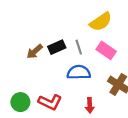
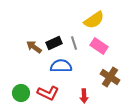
brown arrow: (35, 51) -> (34, 47), turned 77
blue semicircle: (79, 72) -> (61, 66), moved

